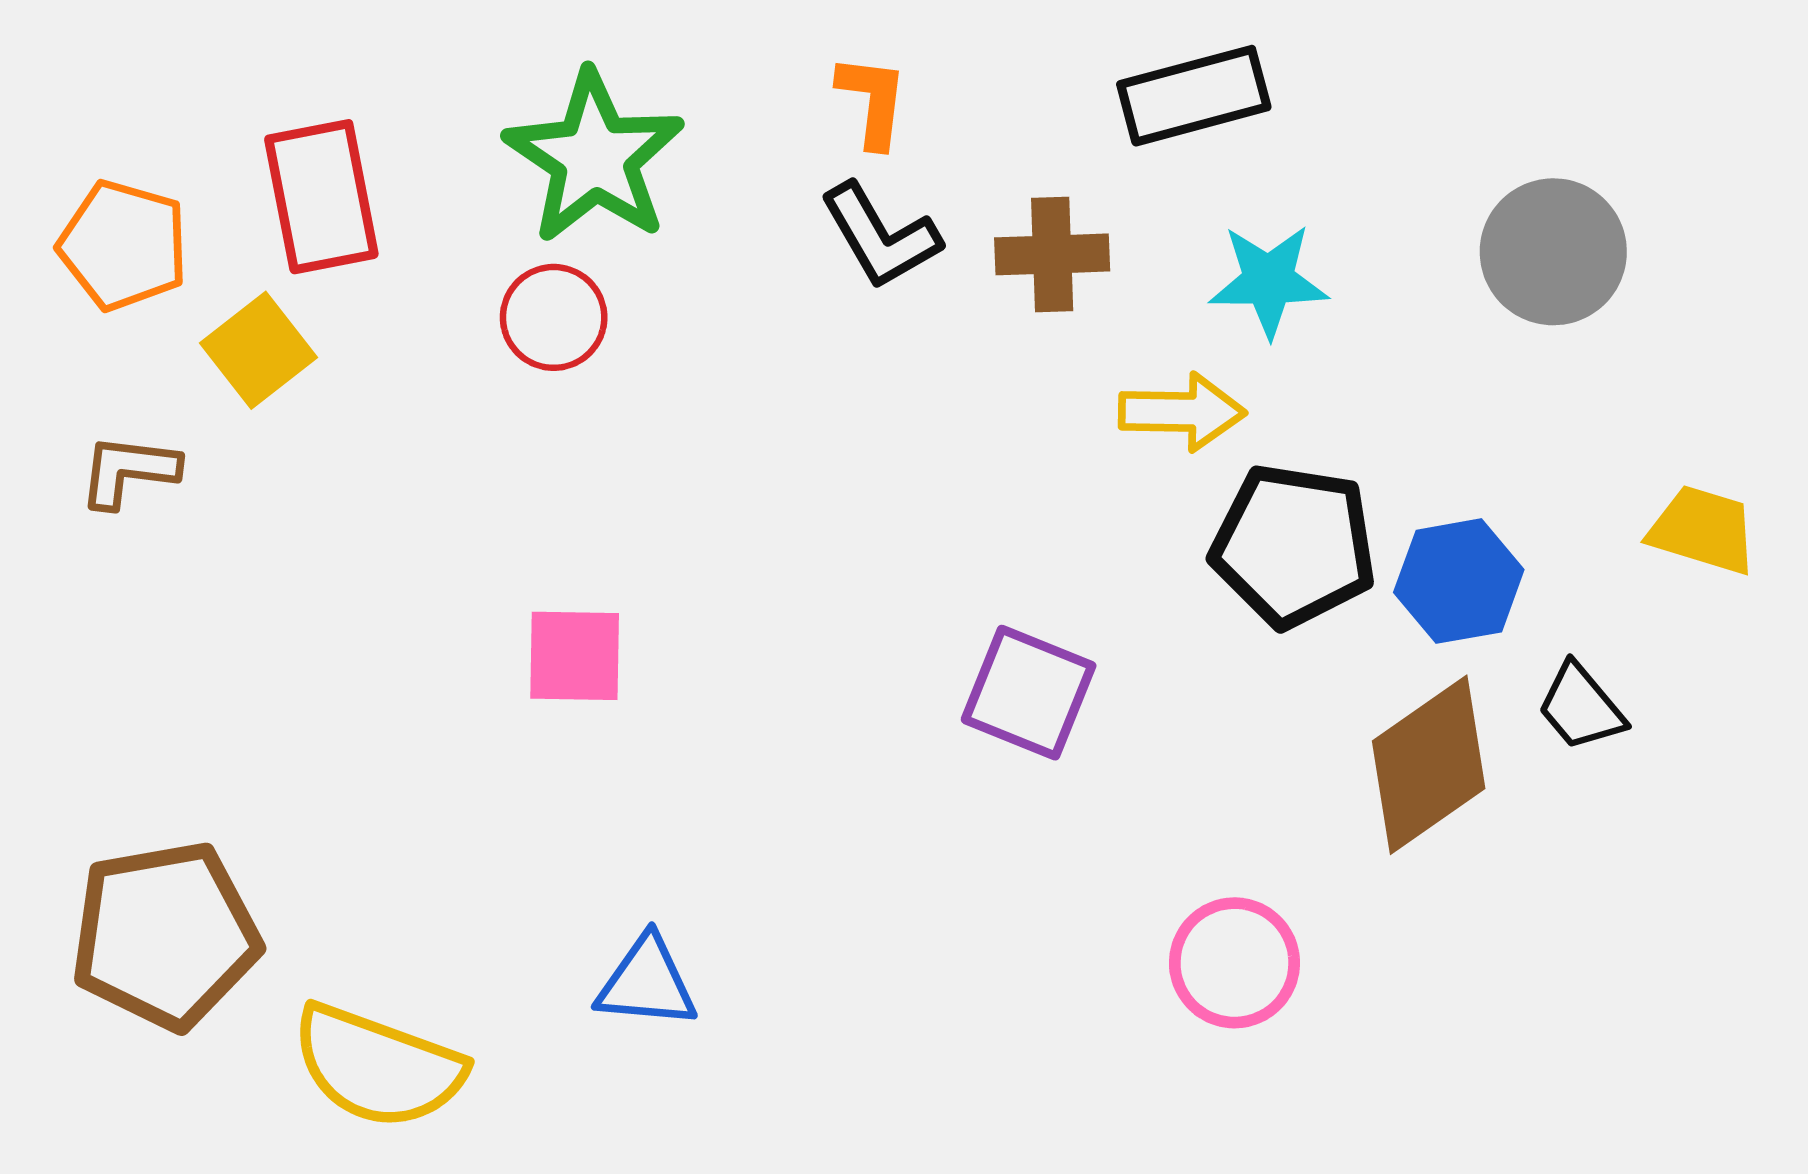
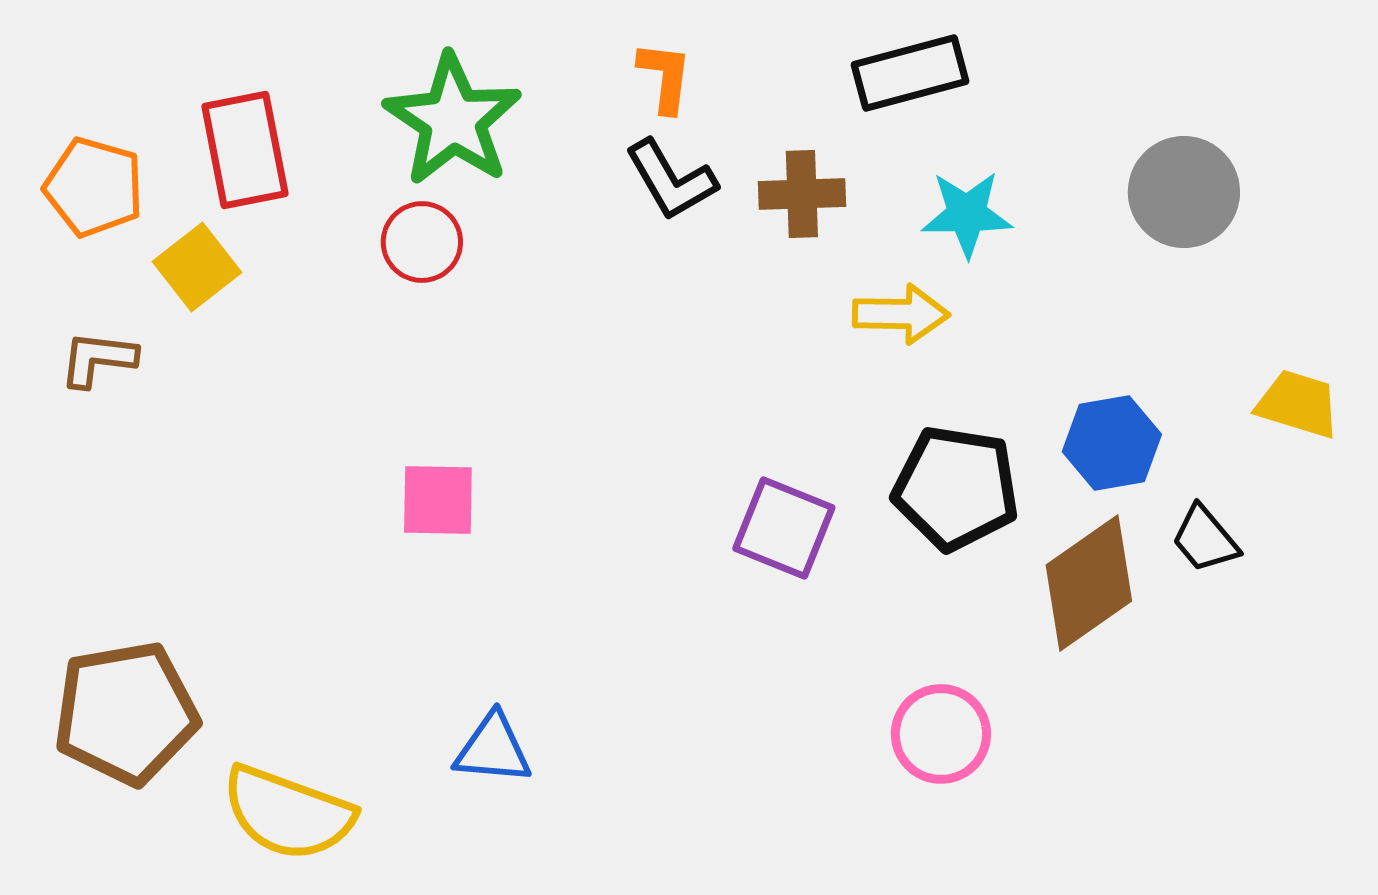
black pentagon: (1294, 546) -> (956, 488), moved

